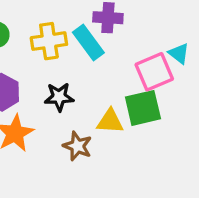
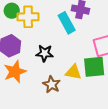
yellow cross: (49, 41) -> (28, 17), moved

